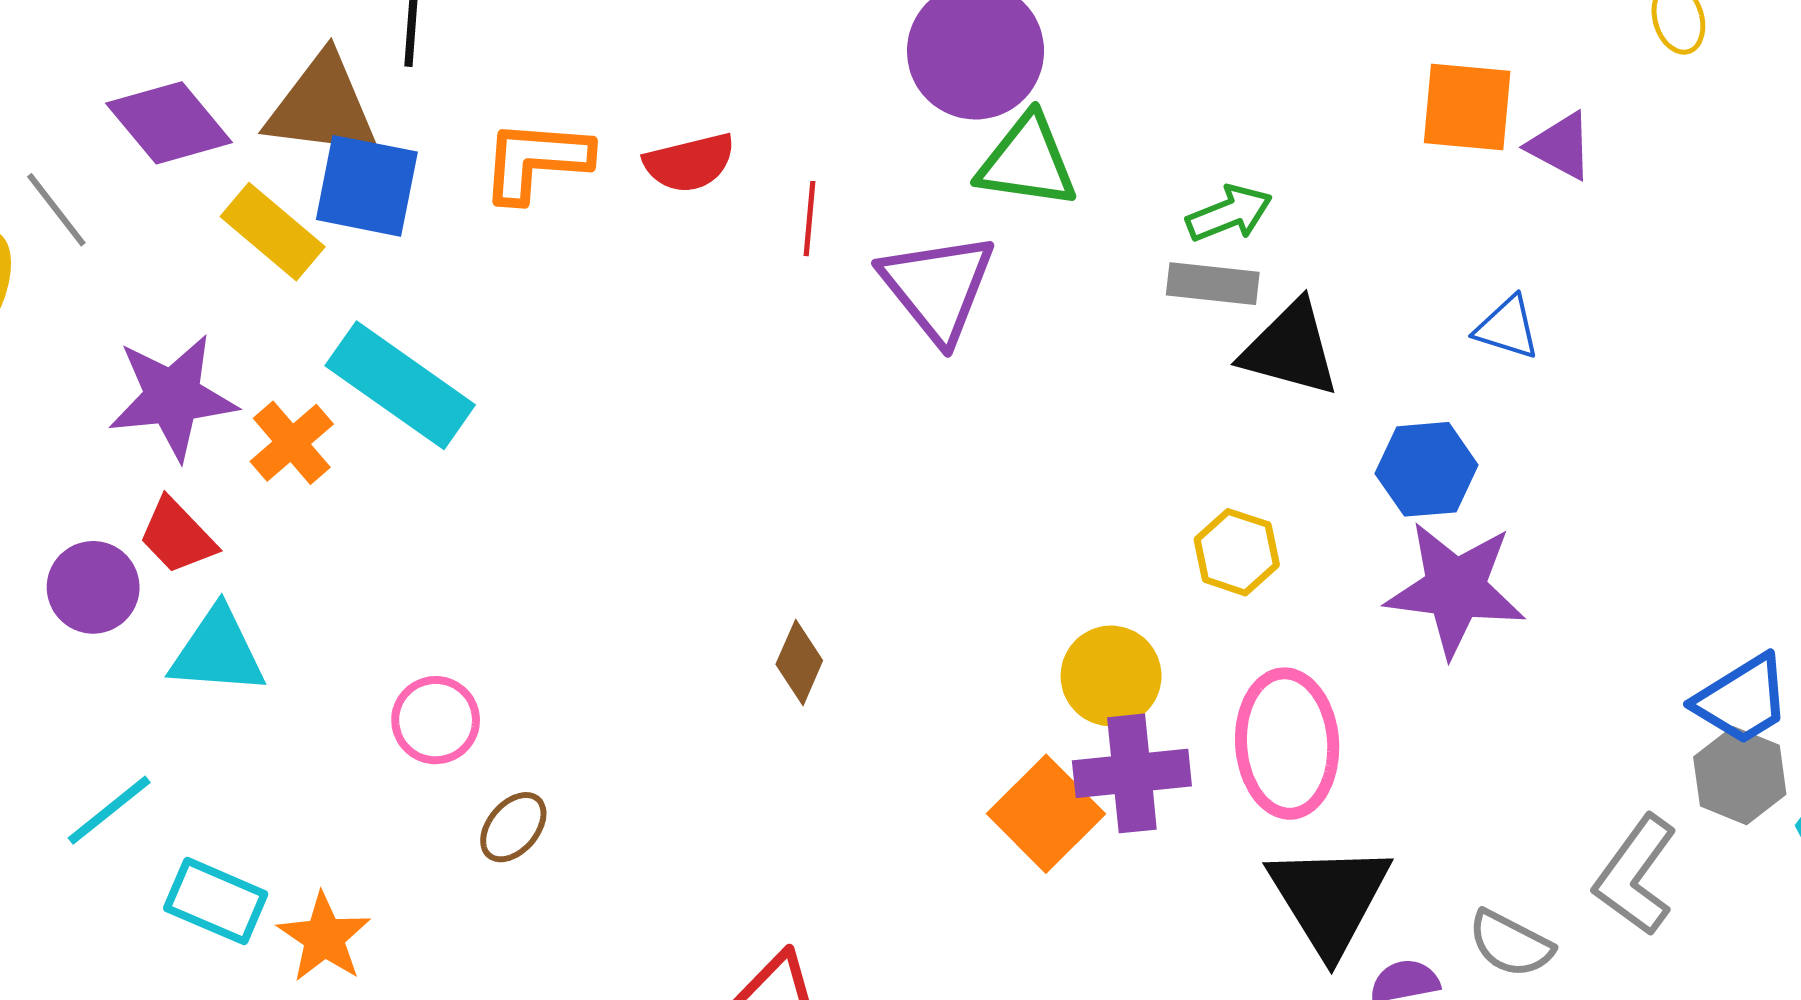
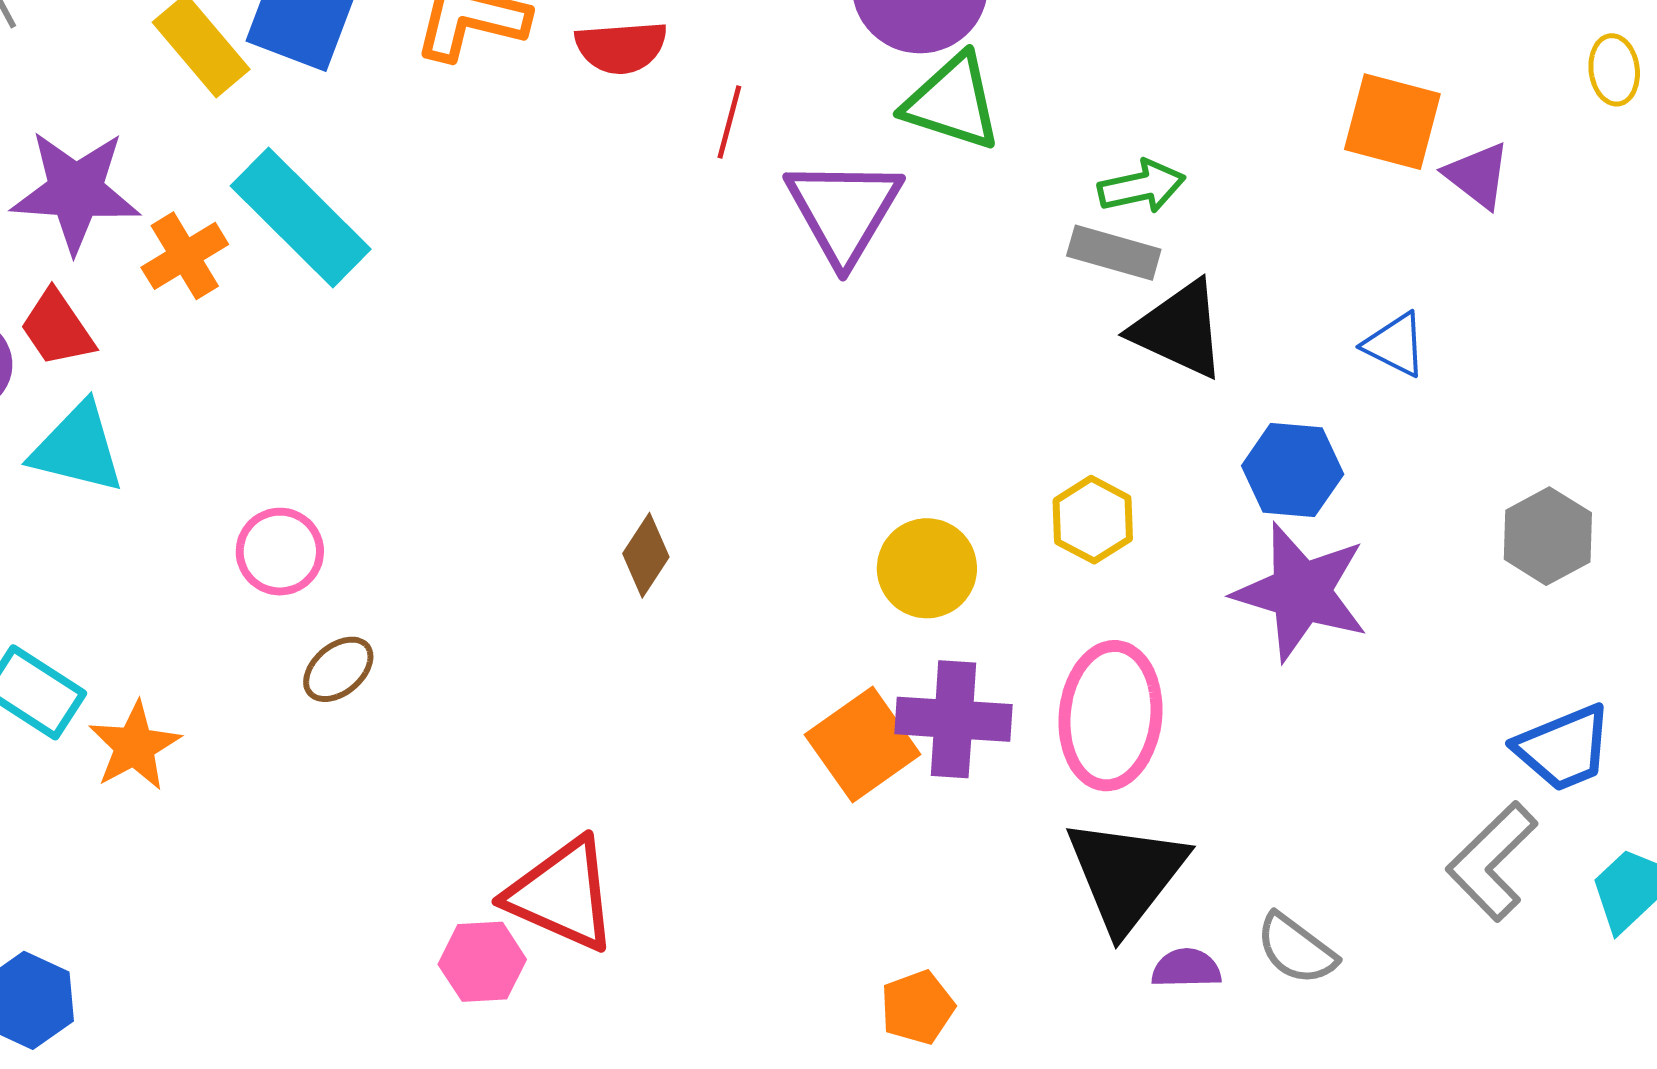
yellow circle: (1111, 676) -> (927, 568), moved
gray hexagon: (1740, 776) -> (1548, 536), moved
gray L-shape: (1636, 875) -> (1492, 861), moved

